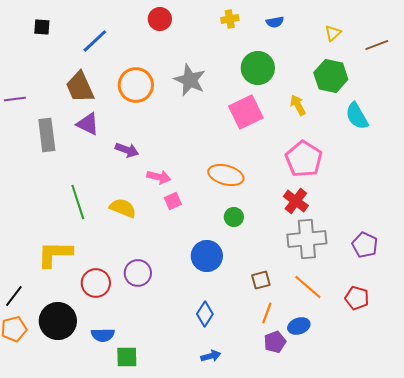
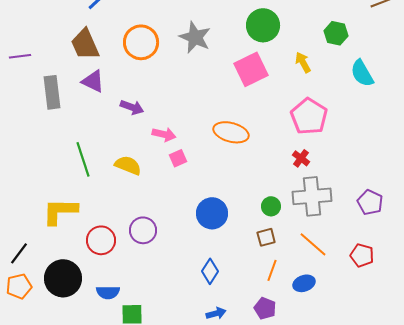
green hexagon: (331, 76) -> (336, 33), size x0.7
red cross: (296, 201) -> (301, 158), size x0.7
green circle: (234, 217) -> (271, 206), moved
purple pentagon: (275, 342) -> (265, 308), moved, turned -30

